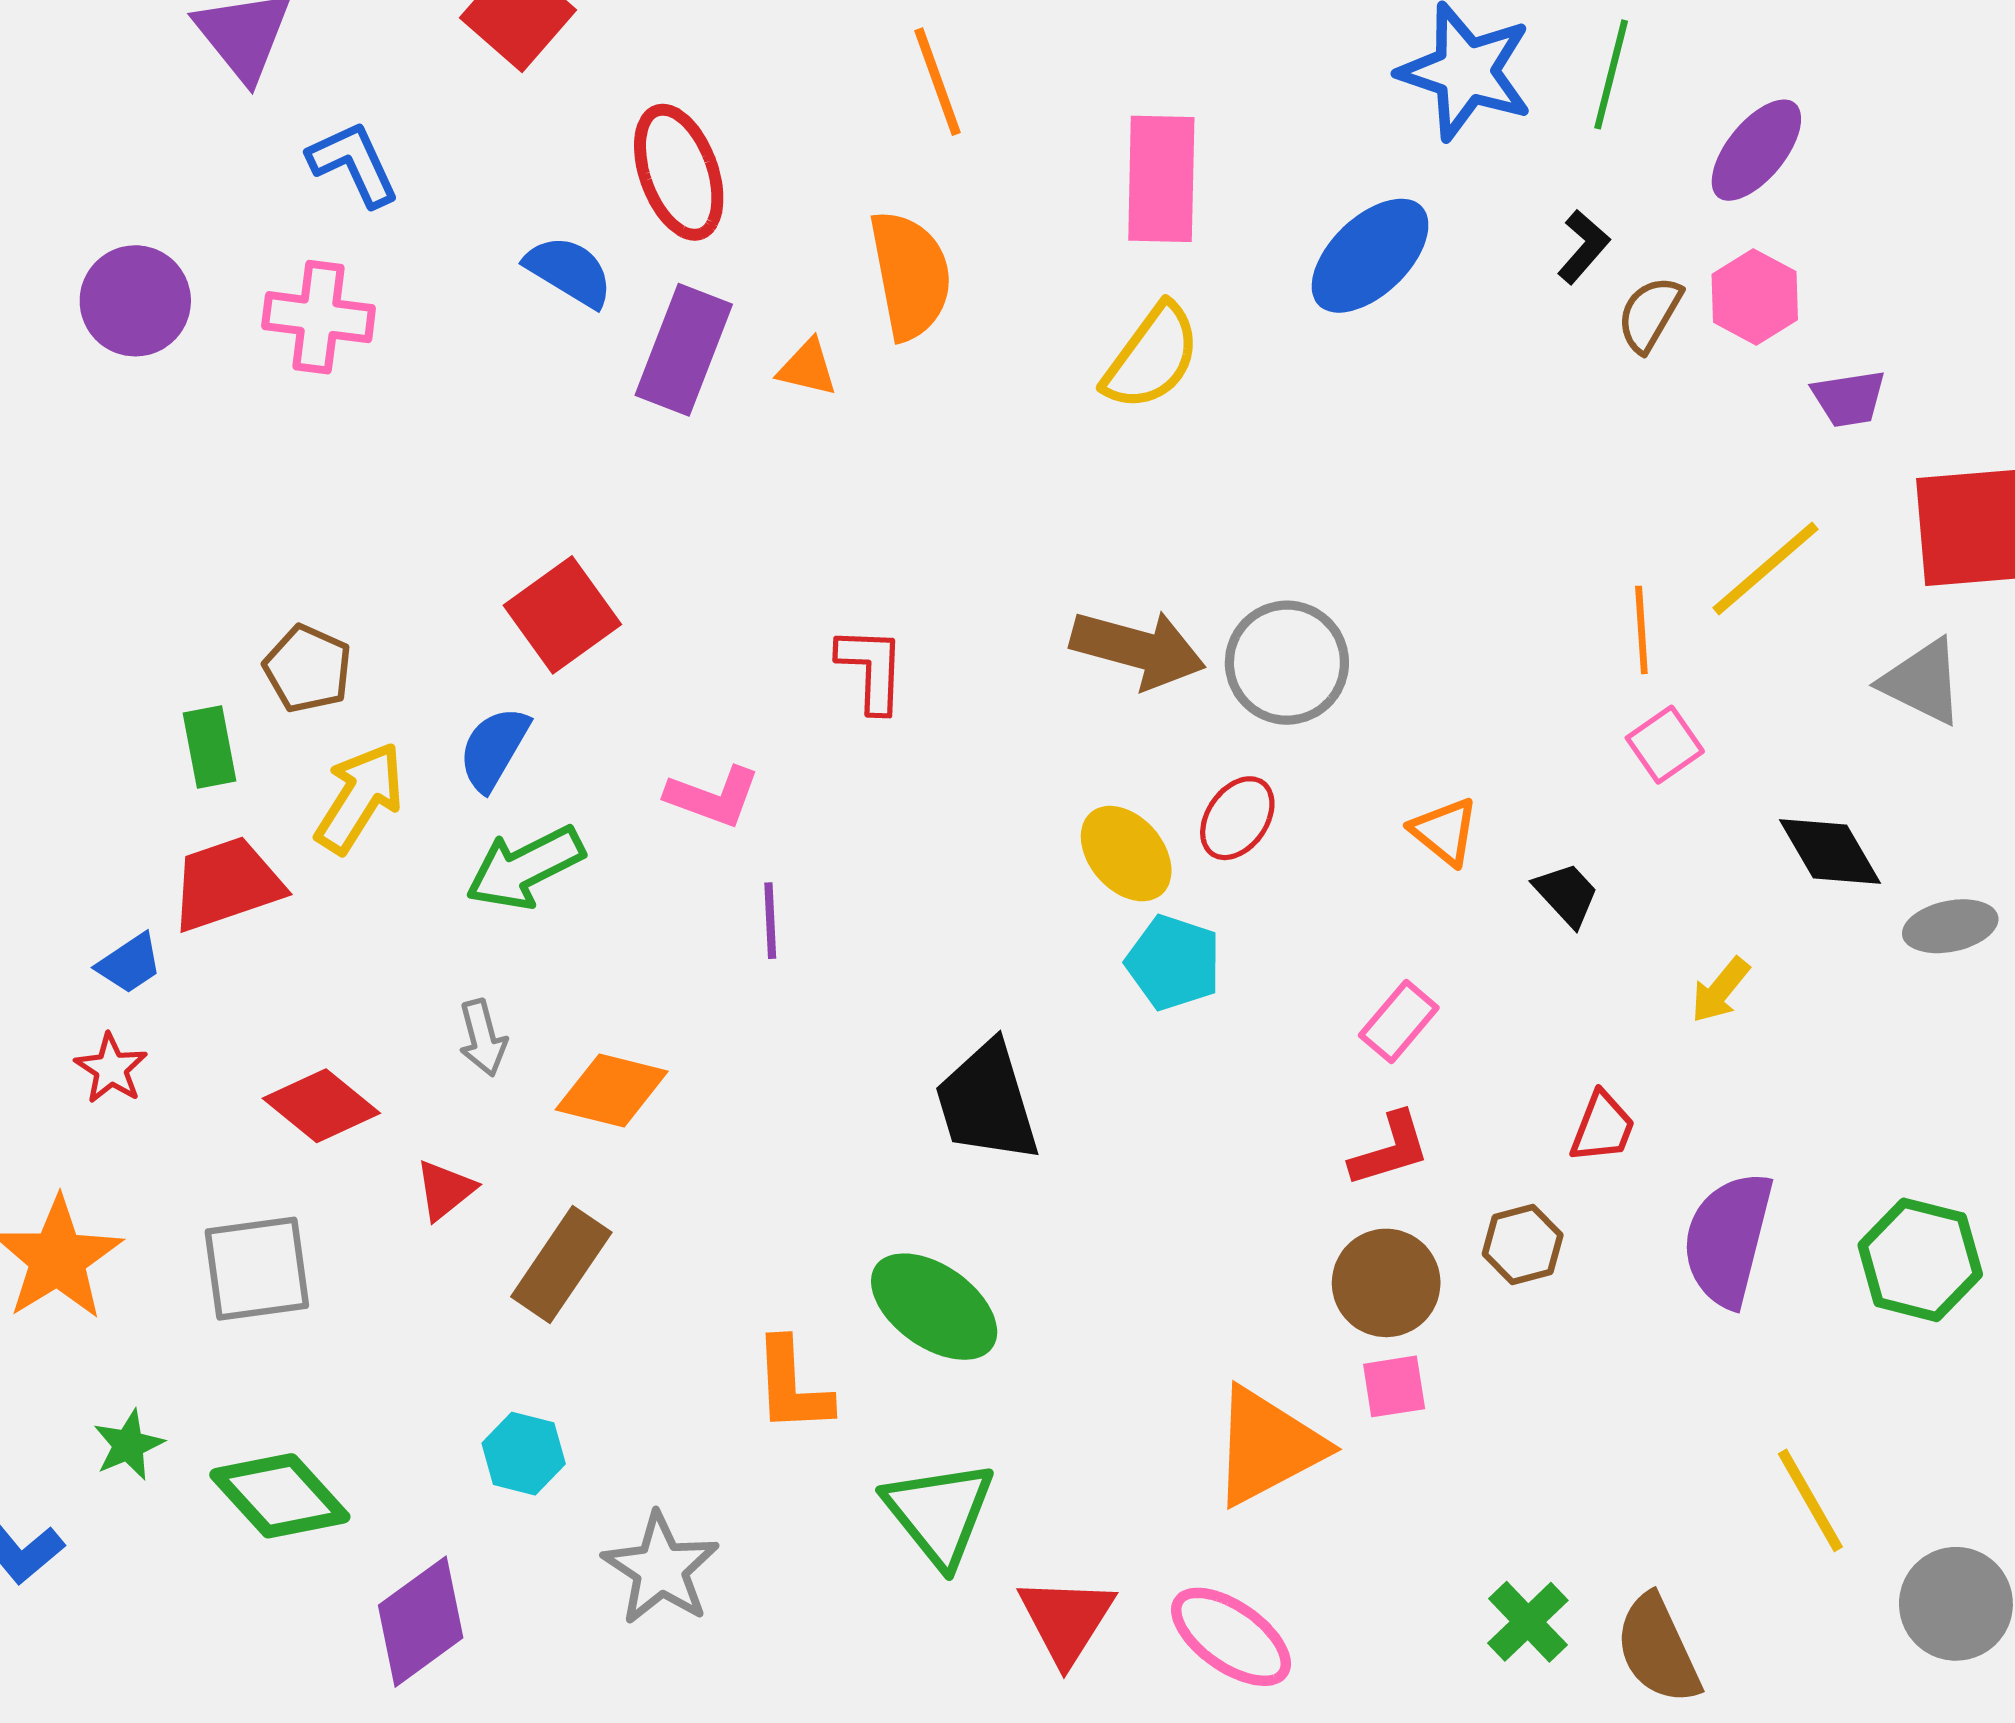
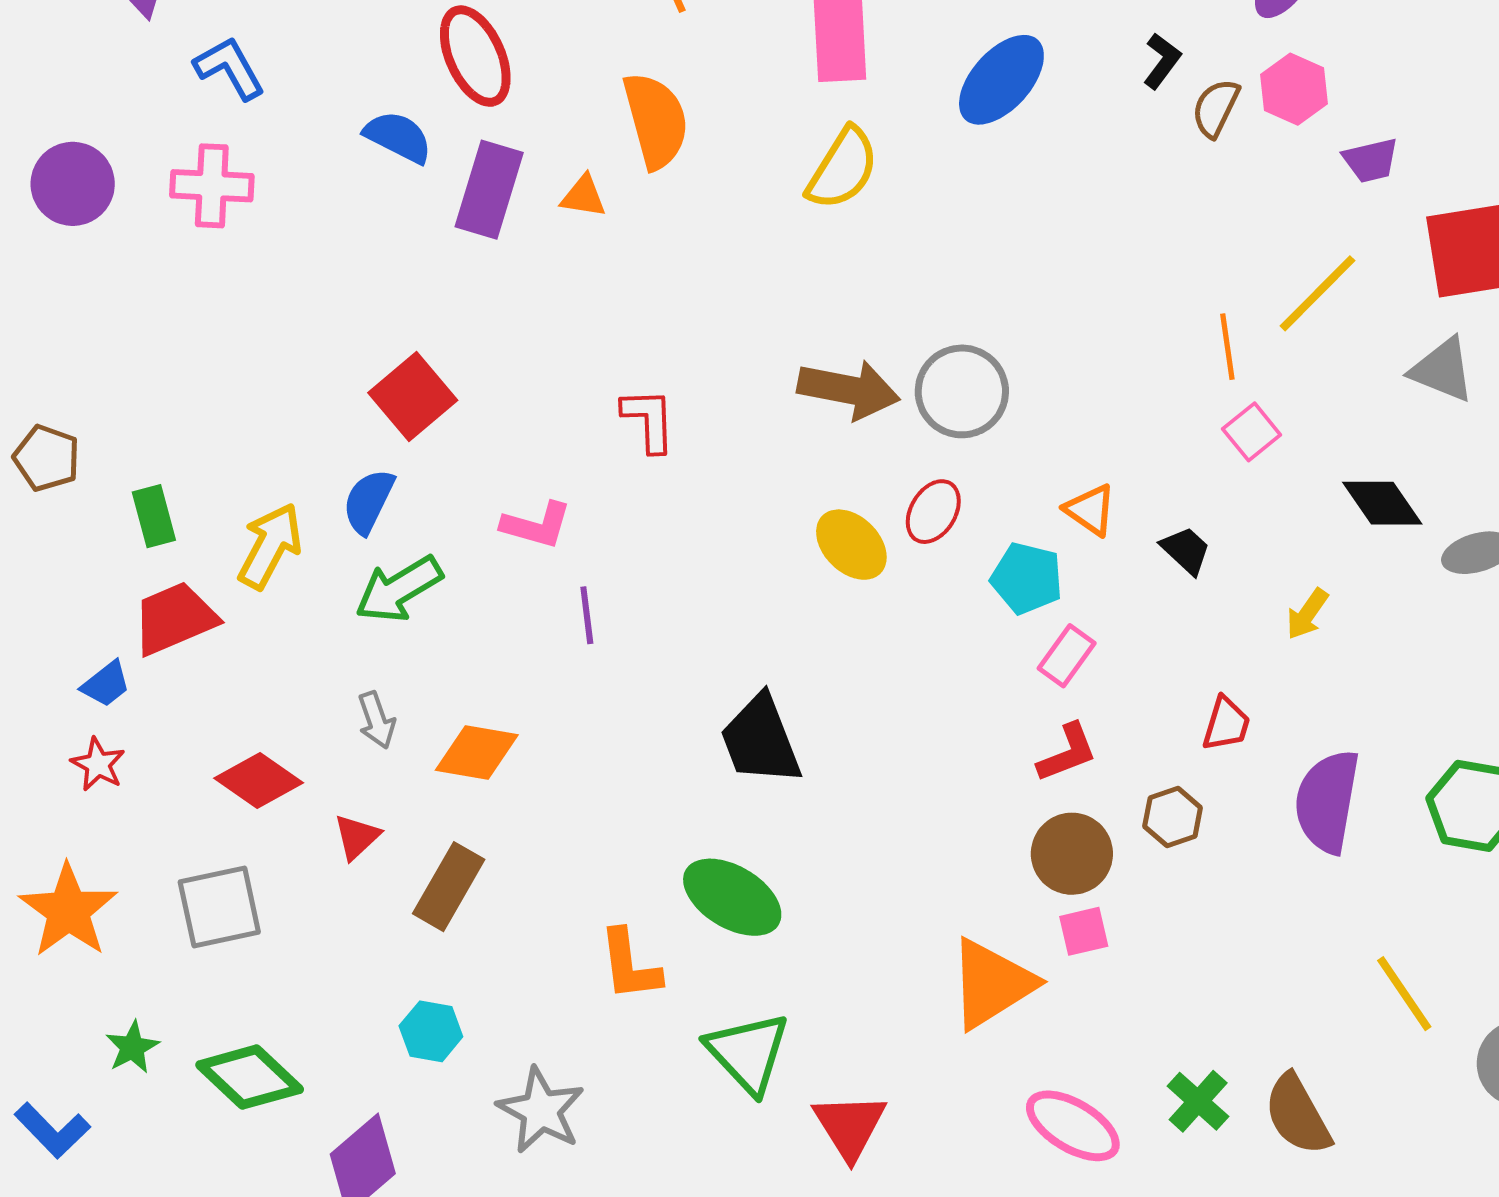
brown pentagon: (308, 669) -> (47, 458), moved
cyan pentagon: (1174, 963) -> (1027, 578), moved
pink ellipse: (1231, 1637) -> (1073, 1126), moved

